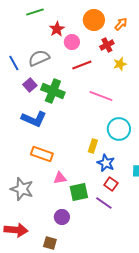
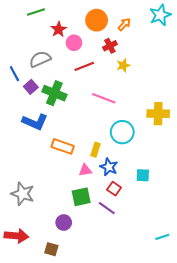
blue line: (14, 63) -> (14, 74), moved
orange rectangle: (42, 154) -> (63, 146), moved
pink triangle: (60, 178) -> (85, 170), moved

